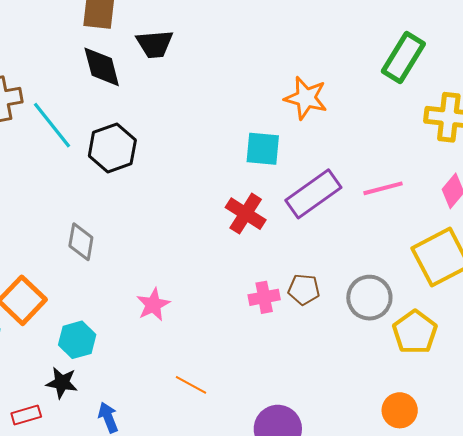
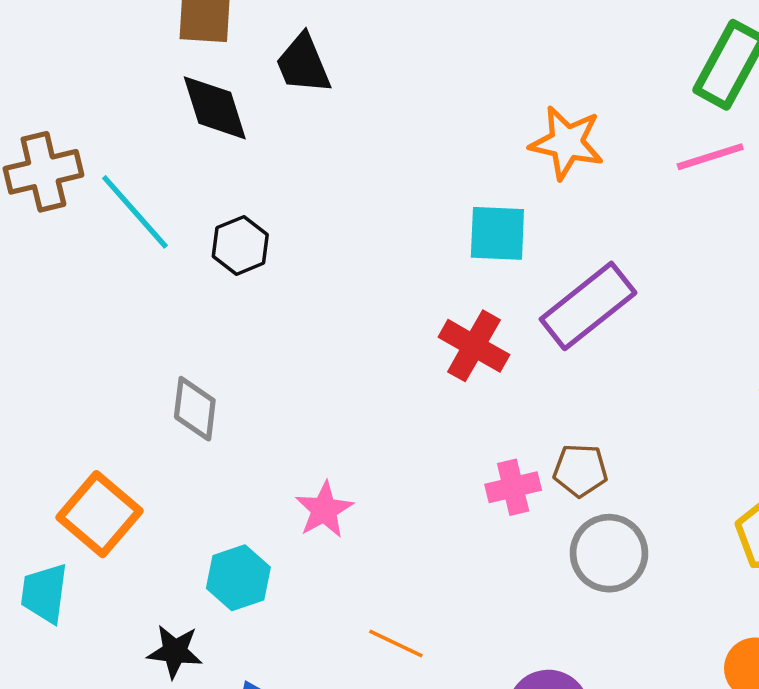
black trapezoid: (155, 44) -> (303, 64), turned 75
black hexagon: (112, 148) -> (240, 245), size x0.7
pink line: (383, 188) -> (710, 157), moved
gray circle: (369, 298) -> (609, 553), moved
cyan hexagon: (77, 340) -> (238, 578), moved

